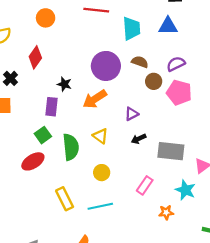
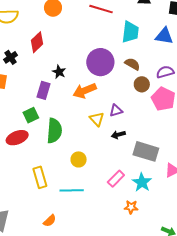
yellow triangle: (100, 136) -> (97, 119), moved
cyan star: (185, 190) -> (142, 182), moved

